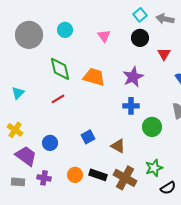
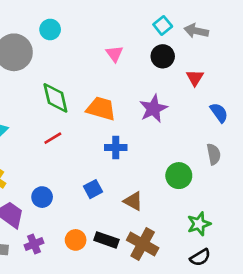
cyan circle: (65, 30) -> (50, 29), moved
blue cross: (131, 106) -> (116, 147), moved
green star: (154, 168) -> (199, 224), moved
purple cross: (44, 178) -> (34, 244), turned -32

